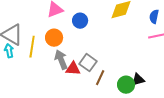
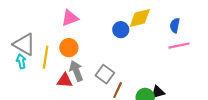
blue circle: (80, 21) -> (121, 30), moved
red triangle: (73, 69) -> (65, 80), moved

